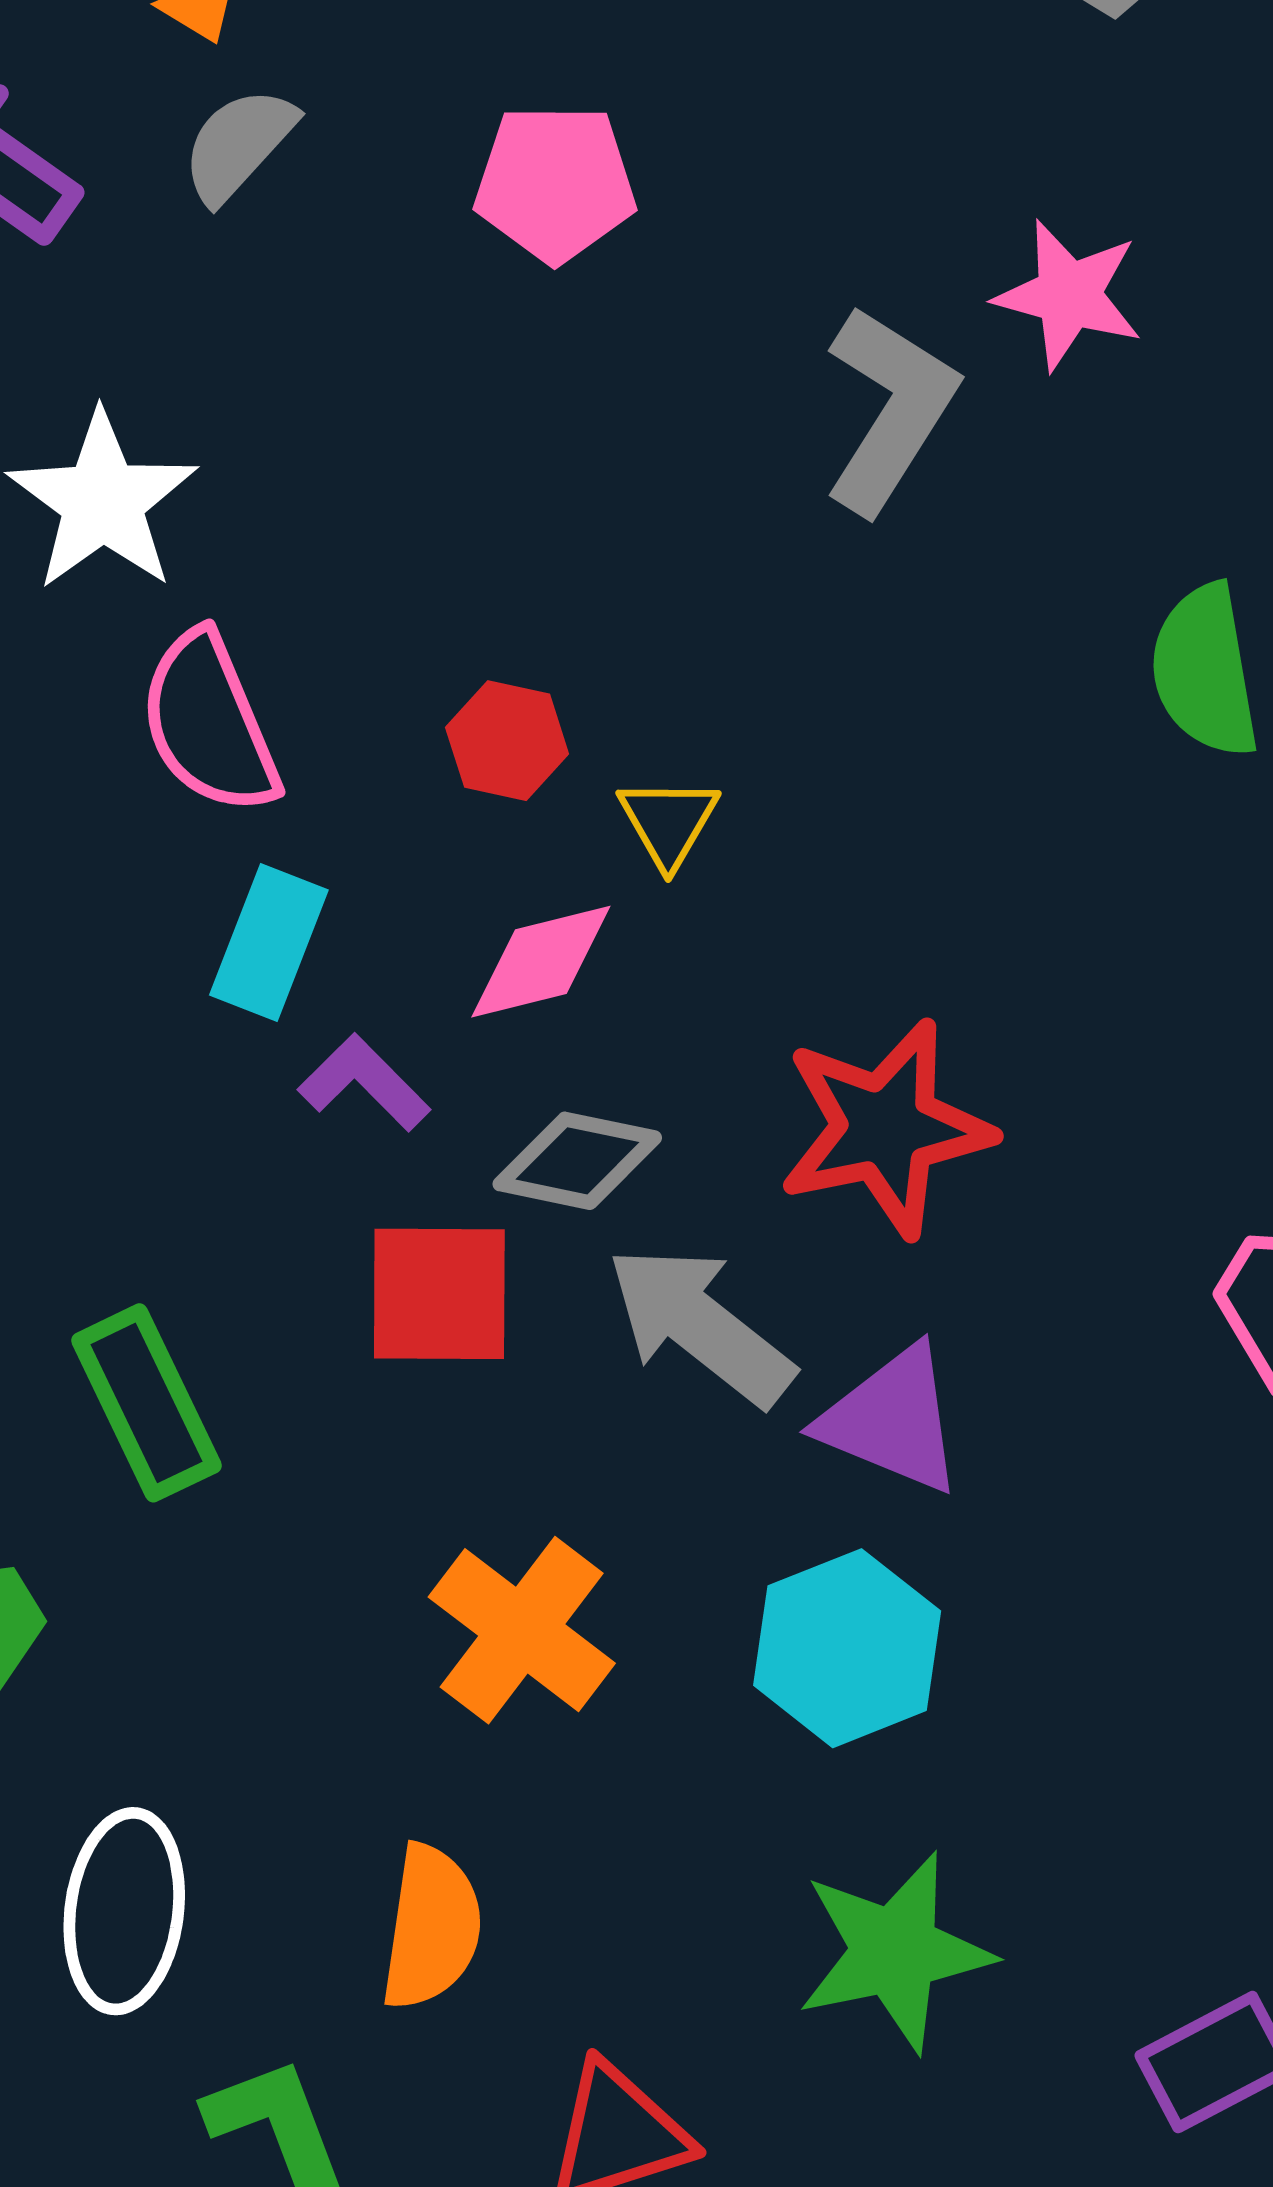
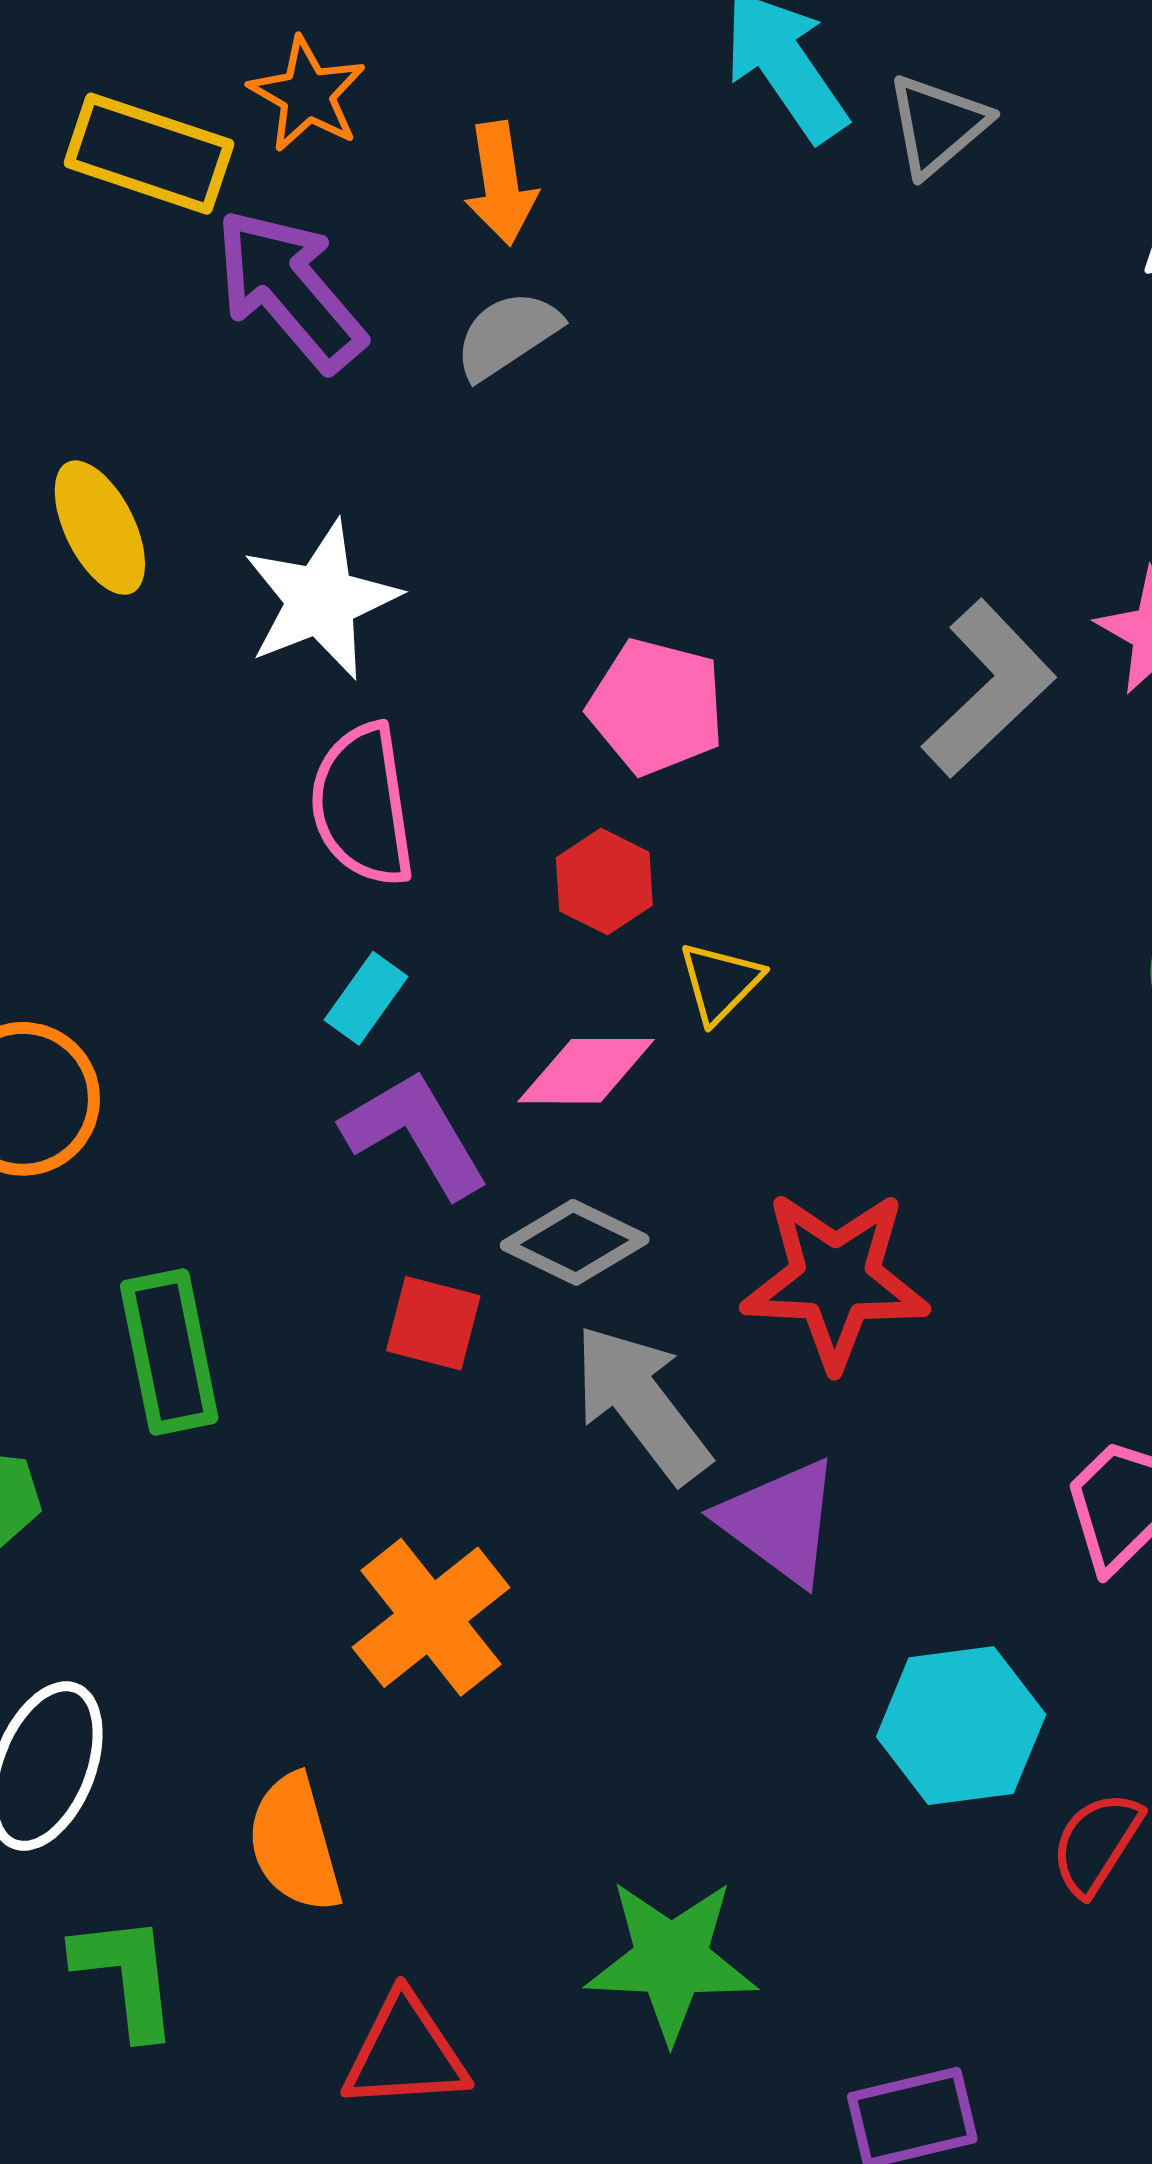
pink pentagon: (555, 183) -> (656, 707), moved
cyan rectangle: (269, 943) -> (366, 998), size x0.7
purple L-shape: (364, 1083) -> (415, 1134), size x1.4
red square: (439, 1294) -> (433, 1323), size x0.7
cyan hexagon: (847, 1648) -> (961, 1726), moved
orange semicircle: (431, 1927) -> (295, 1843), turned 142

